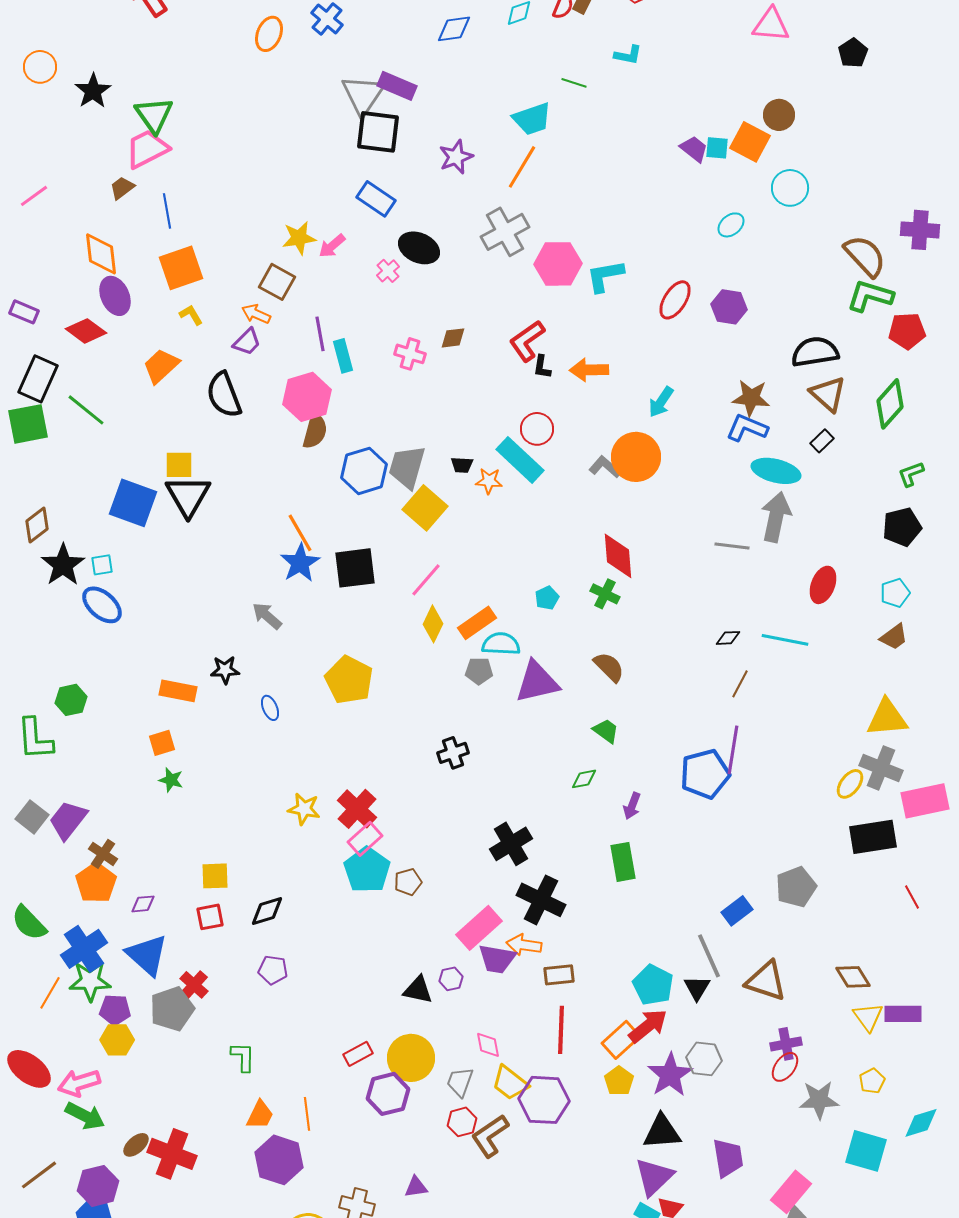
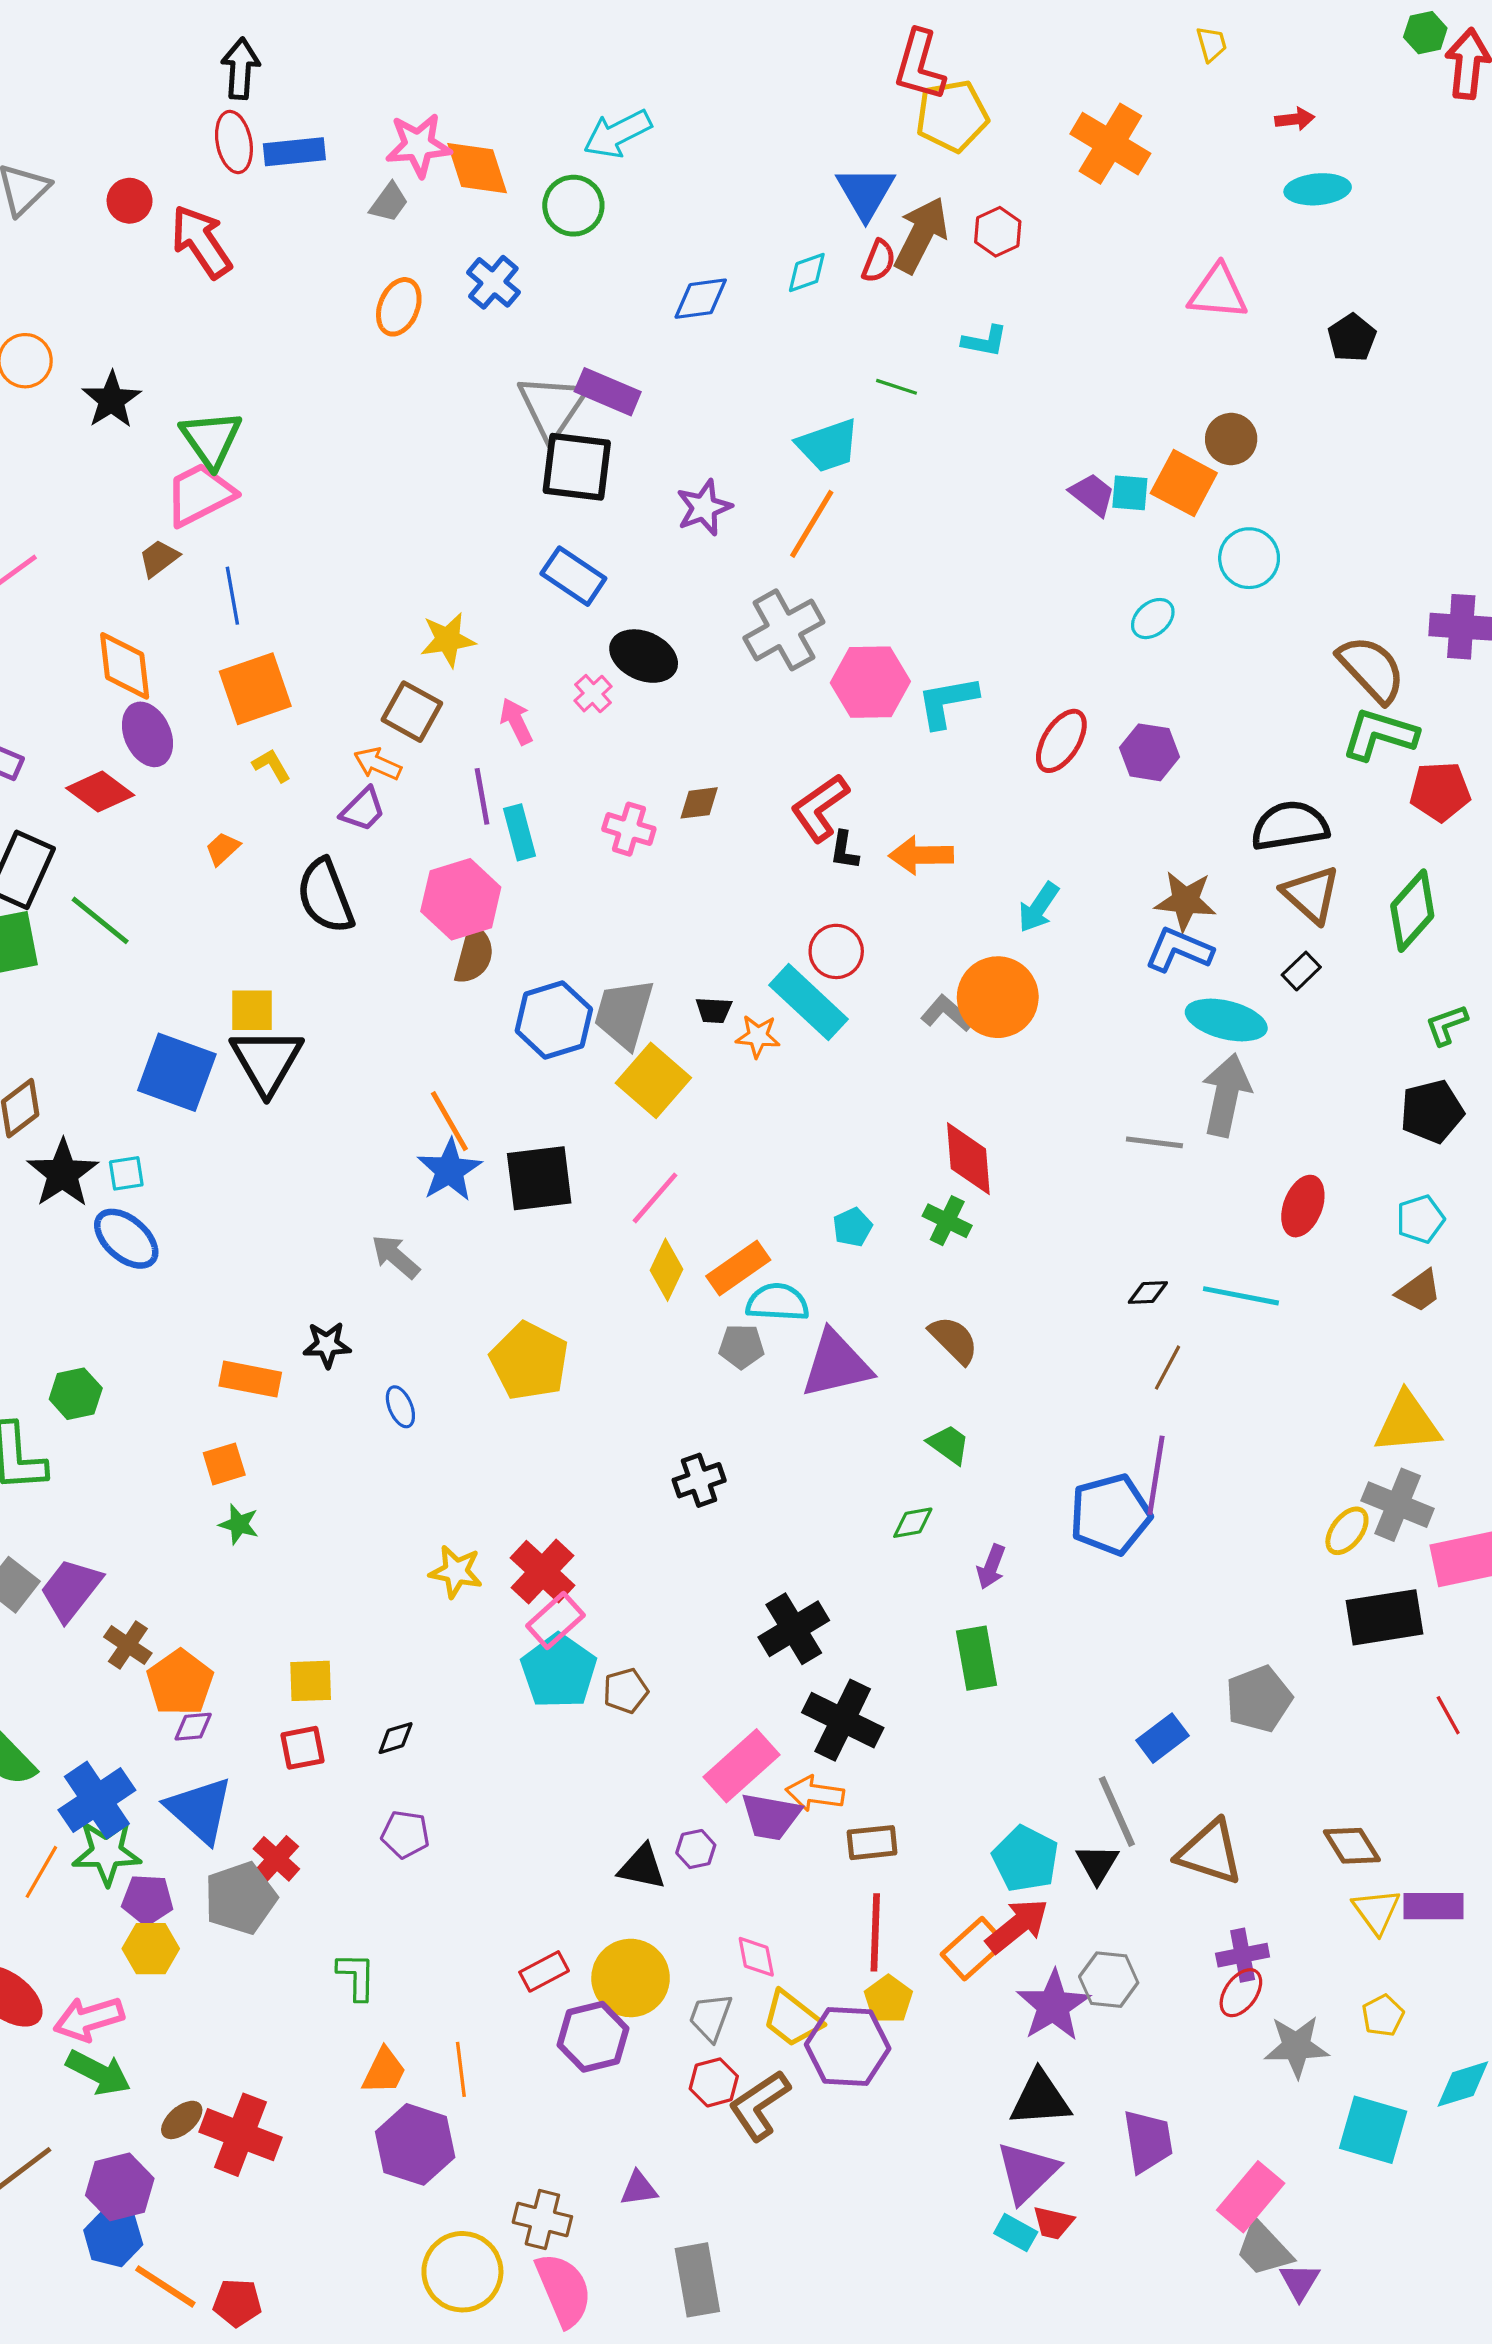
pink arrow: (332, 246) -> (516, 721), moved, turned 104
orange trapezoid: (161, 366) -> (223, 849), size x0.6
orange pentagon: (96, 883) -> (180, 1683), moved
black diamond: (267, 911) -> (396, 1738), size x0.7
yellow pentagon: (619, 1081) -> (888, 1999), moved

